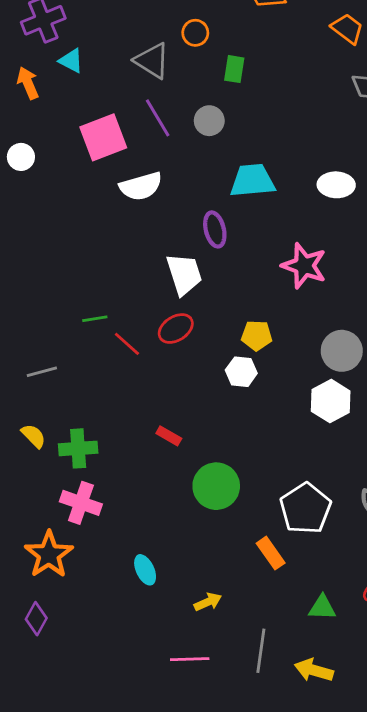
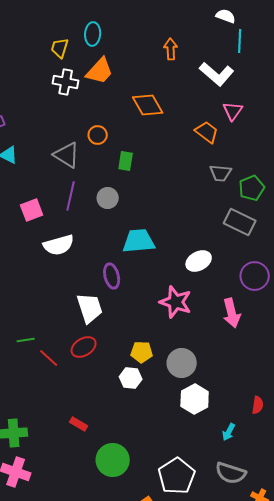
purple line: (158, 118) -> (71, 196), turned 44
pink square: (103, 137) -> (32, 210), size x0.7
white ellipse: (336, 185) -> (199, 261), moved, turned -30
gray circle: (342, 351) -> (182, 363), moved

